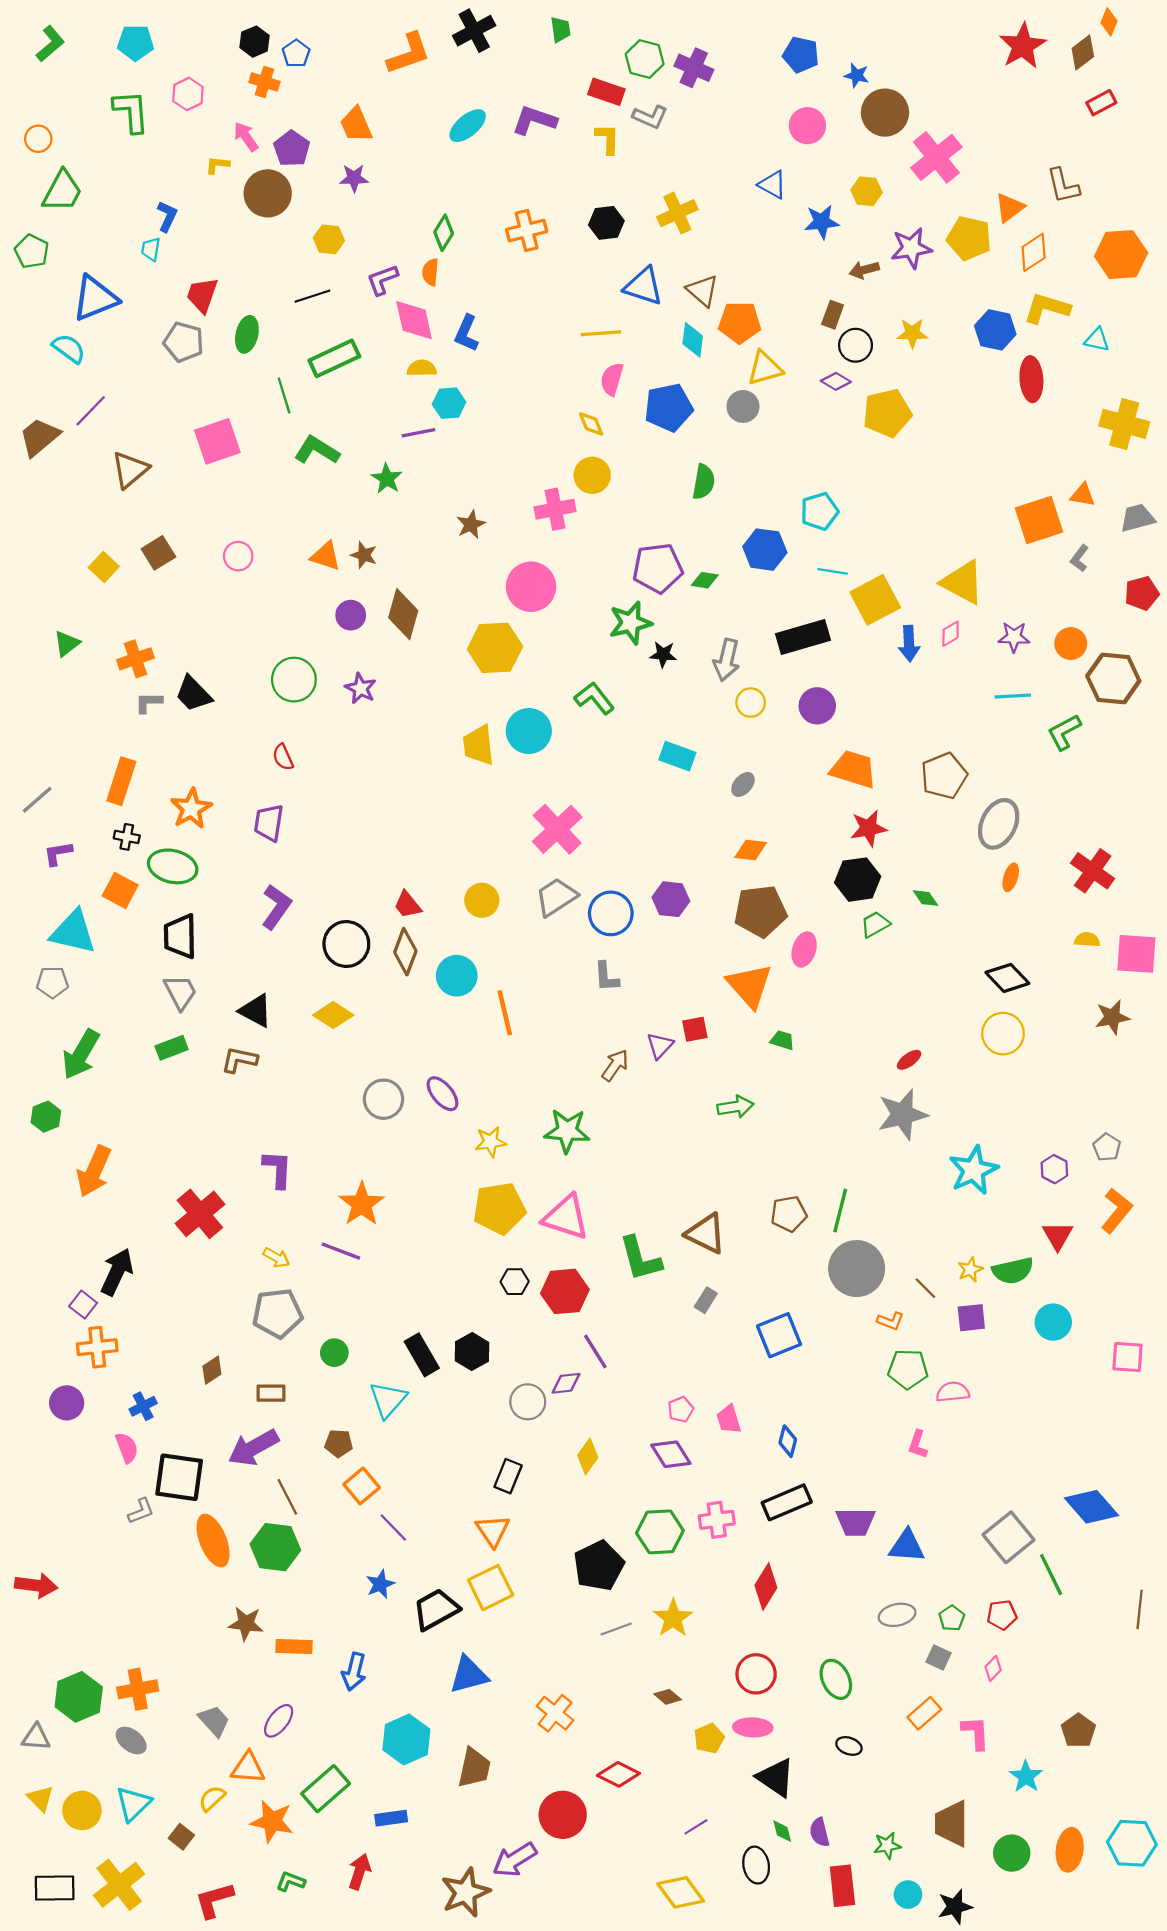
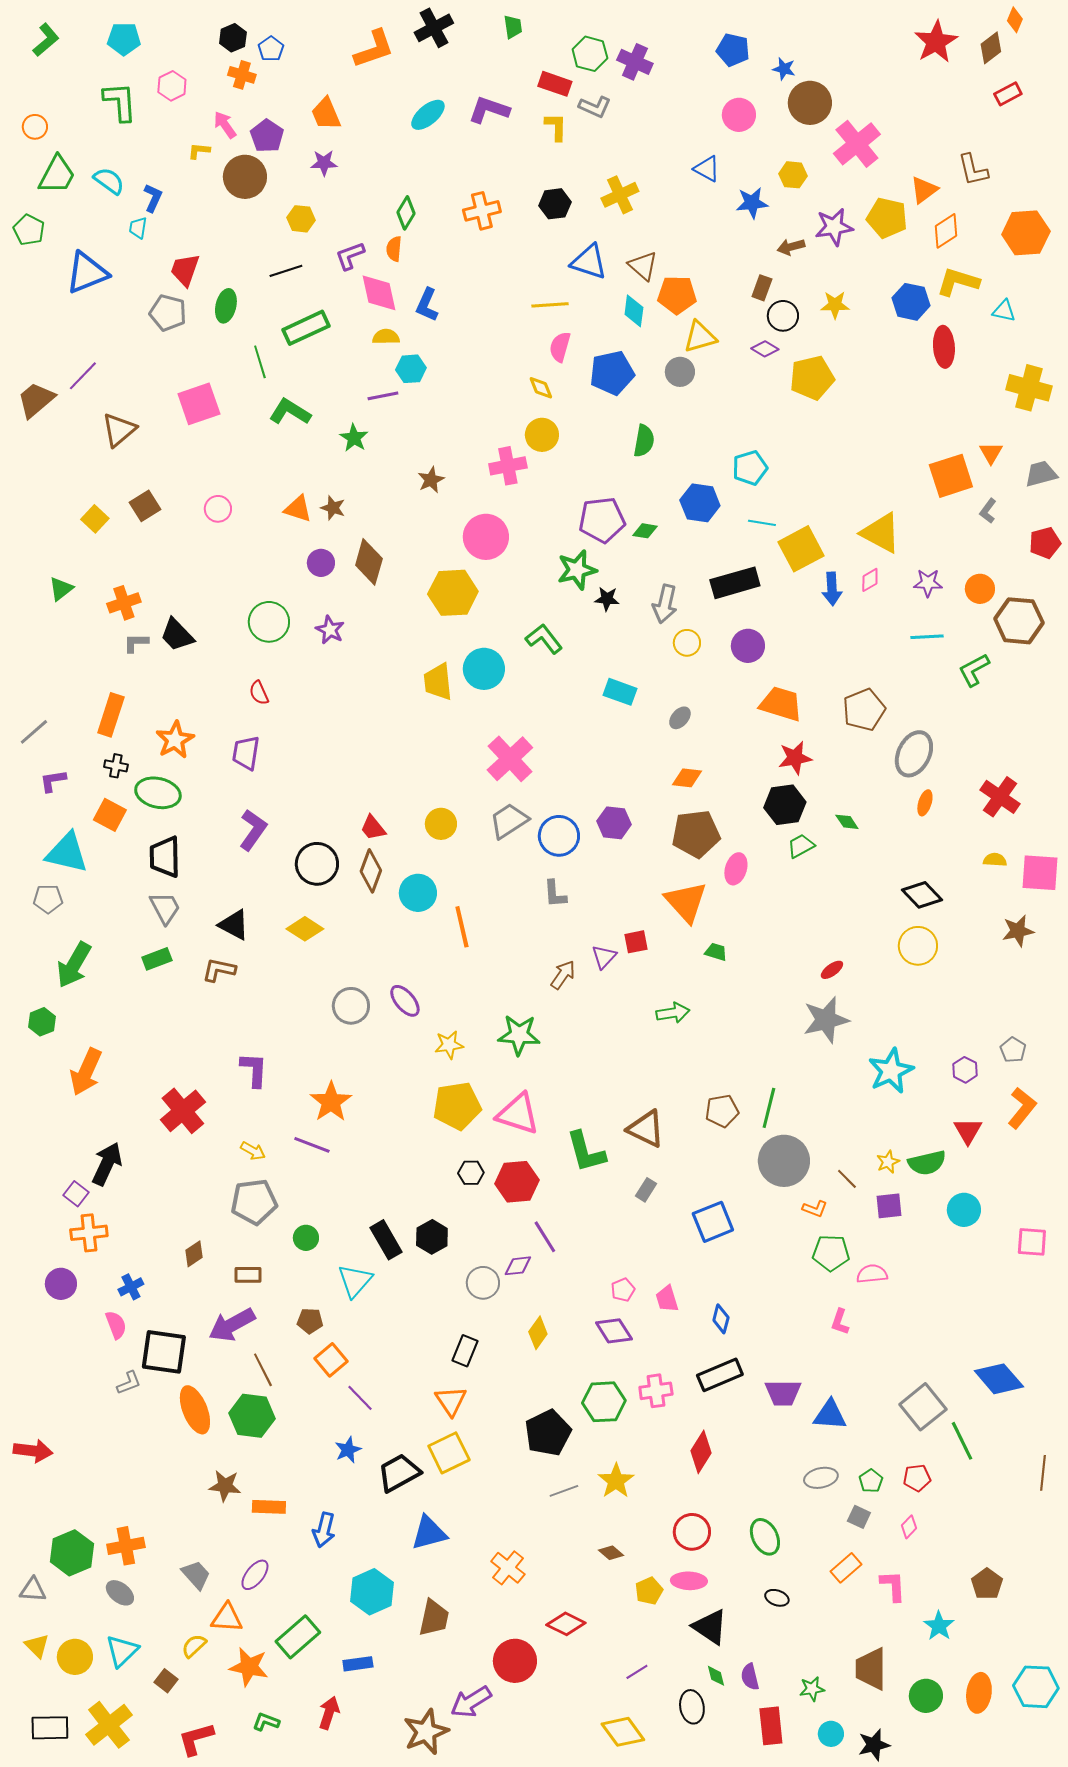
cyan semicircle: (69, 349) -> (109, 181), moved
orange triangle: (1083, 495) -> (991, 453), turned 50

